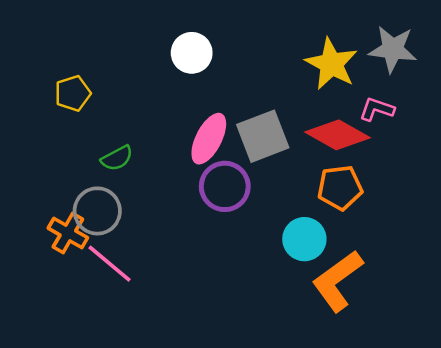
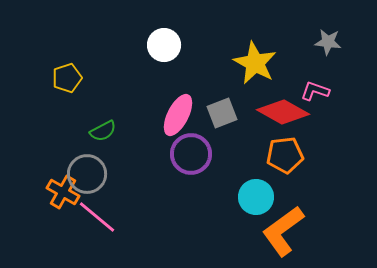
gray star: (393, 49) -> (328, 42), size x0.7
yellow star: (331, 64) -> (255, 63), moved
gray square: (263, 136) -> (222, 113), size x0.7

